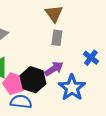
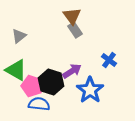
gray rectangle: (57, 38) -> (75, 30), moved, turned -42

